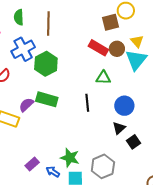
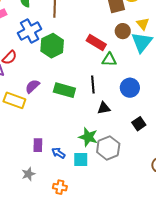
red rectangle: (98, 48) -> (96, 42), moved
green rectangle: (47, 99) -> (64, 90), moved
black triangle: (119, 128) -> (104, 108), moved, turned 32
green star: (70, 158) -> (88, 137), moved
purple rectangle: (32, 164) -> (38, 145), turned -48

